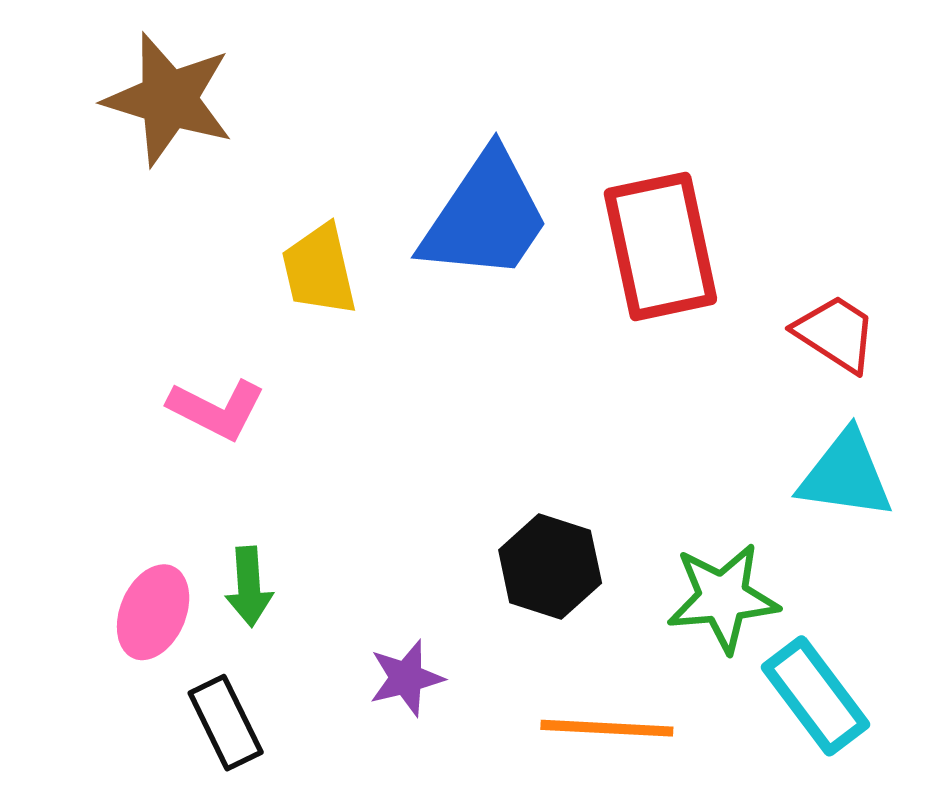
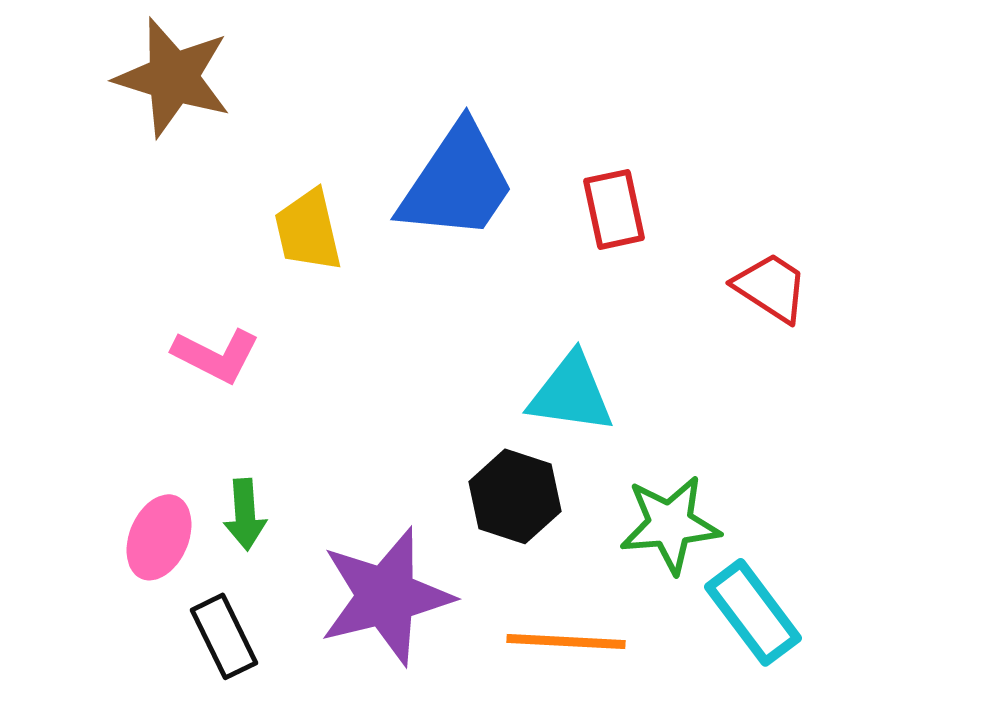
red rectangle: (660, 246) -> (614, 209), size x0.6
cyan triangle: (846, 475) -> (571, 393), moved
purple star: (406, 678) -> (386, 596), size x2.0

